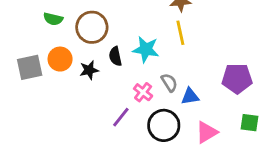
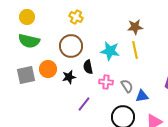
green semicircle: (53, 19) -> (29, 41), moved, size x1.5
cyan star: (146, 49) -> (110, 51), moved
pink cross: (143, 92) -> (106, 82), moved, turned -32
purple line: (121, 117) -> (84, 104), moved

